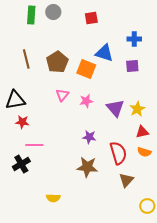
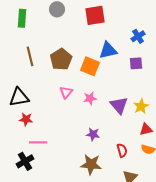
green rectangle: (31, 15) -> (22, 18), moved
red square: (91, 18) -> (95, 15), size x1.5
blue cross: (134, 39) -> (138, 36), turned -32
blue triangle: (104, 53) -> (108, 50), turned -30
red semicircle: (118, 153) -> (122, 150), size x0.6

